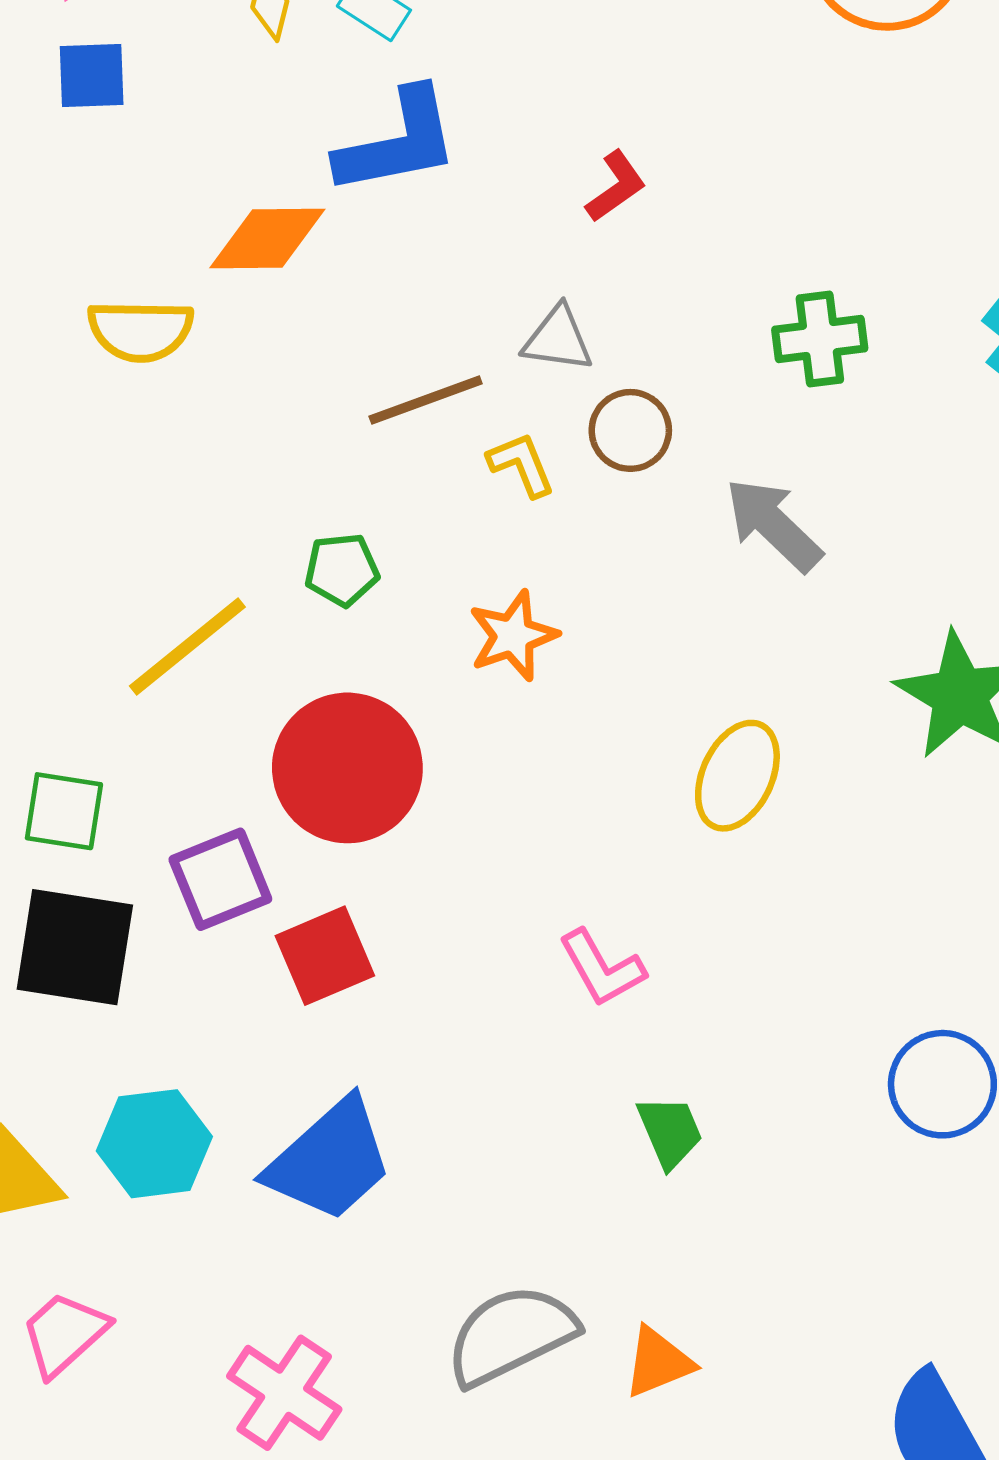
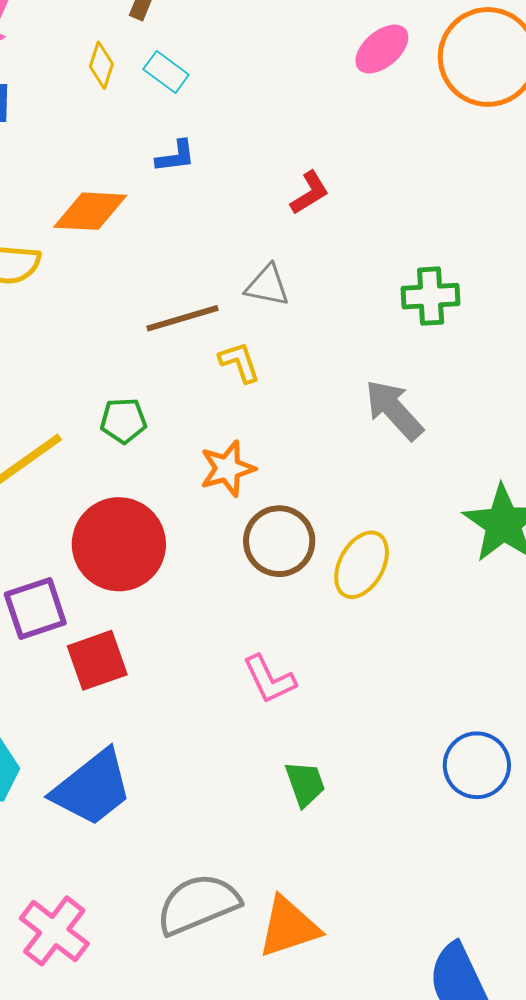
blue L-shape: (398, 142) -> (176, 156), size x0.5
brown circle: (630, 430) -> (279, 541), moved, size x1.4
orange triangle: (658, 1362) -> (289, 927), size x1.4

